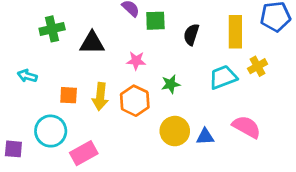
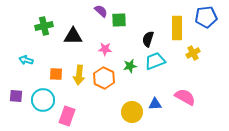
black semicircle: (191, 34) -> (148, 39), moved
cyan trapezoid: (223, 77) -> (155, 61), moved
yellow circle: (175, 131) -> (132, 112), moved
purple square: (13, 149) -> (16, 96), moved
pink rectangle: (84, 153) -> (67, 116), turned -42

